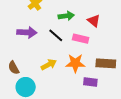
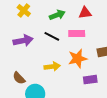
red triangle: (94, 21) -> (85, 13), turned -32
yellow arrow: (49, 65) -> (52, 66), turned 35
purple rectangle: (90, 82) -> (90, 80), moved

